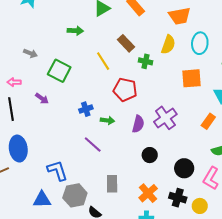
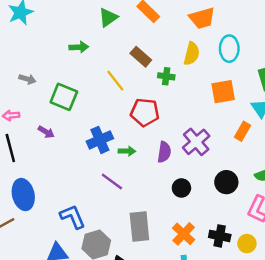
blue cross: (86, 109) -> (100, 140), size x1.5
orange rectangle: (208, 121) -> (243, 131), moved
black circle: (184, 168) -> (226, 182), moved
gray rectangle: (112, 184) -> (139, 227), size x1.4

